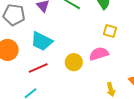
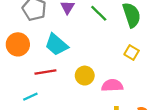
pink semicircle: (99, 54) -> (112, 85), moved

